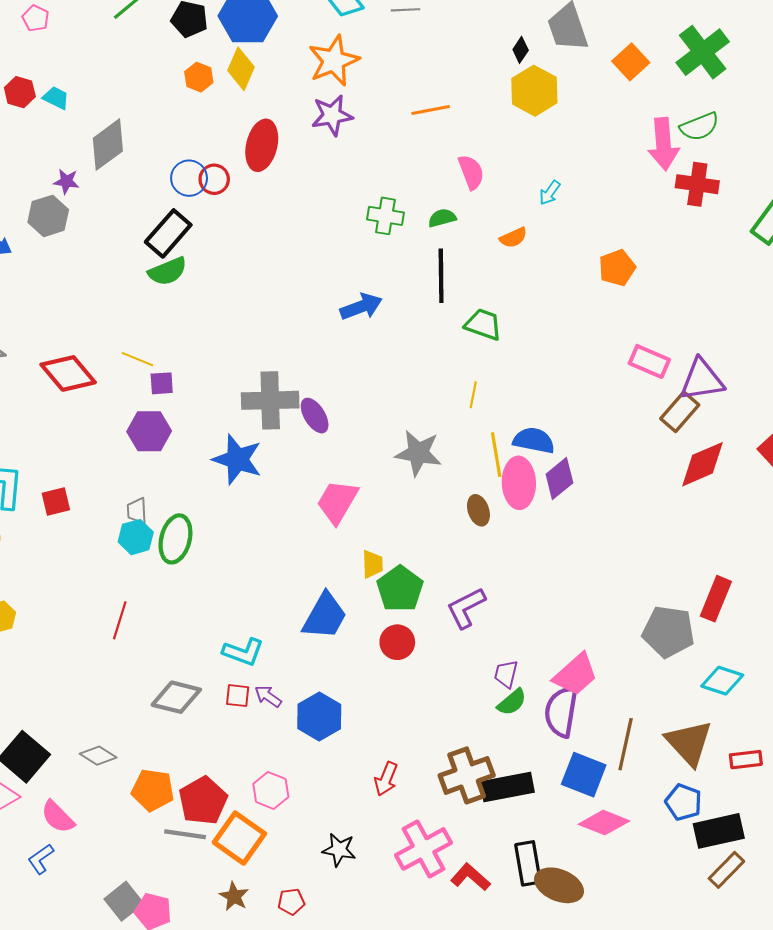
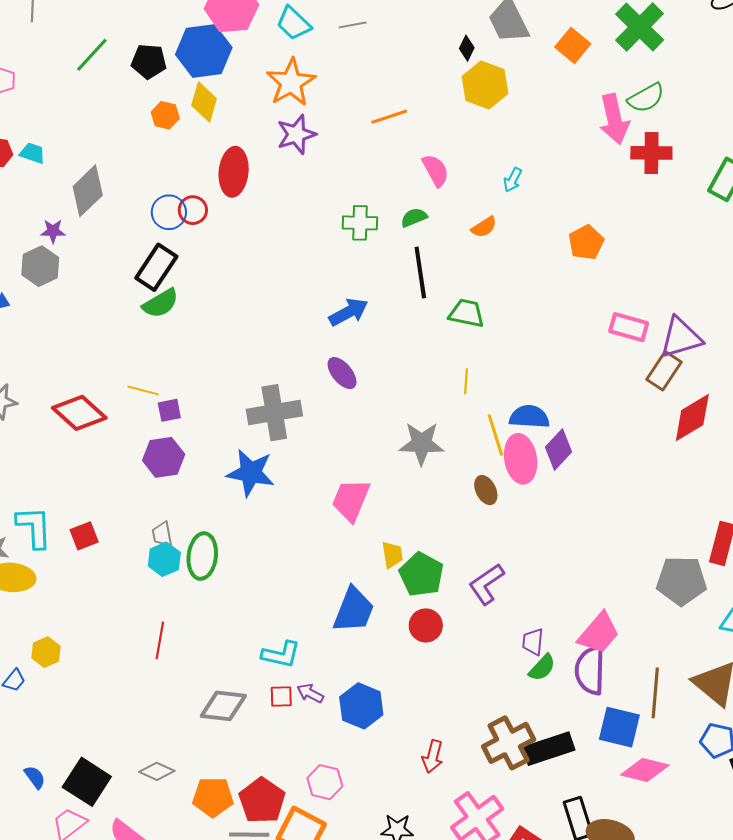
purple ellipse: (315, 416) -> (342, 373), moved

